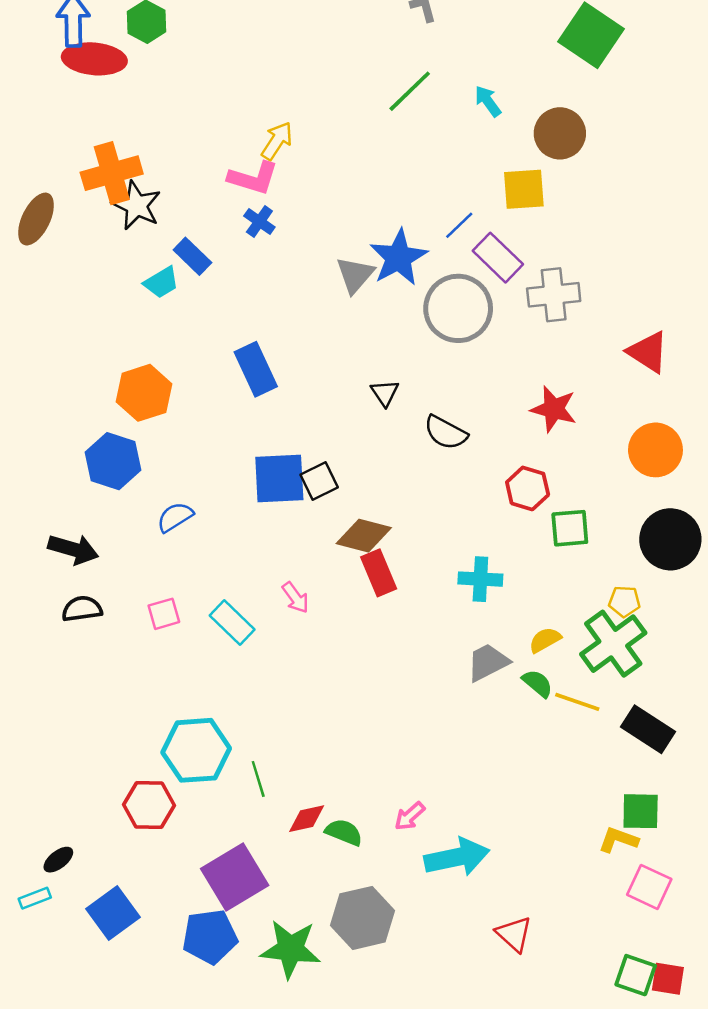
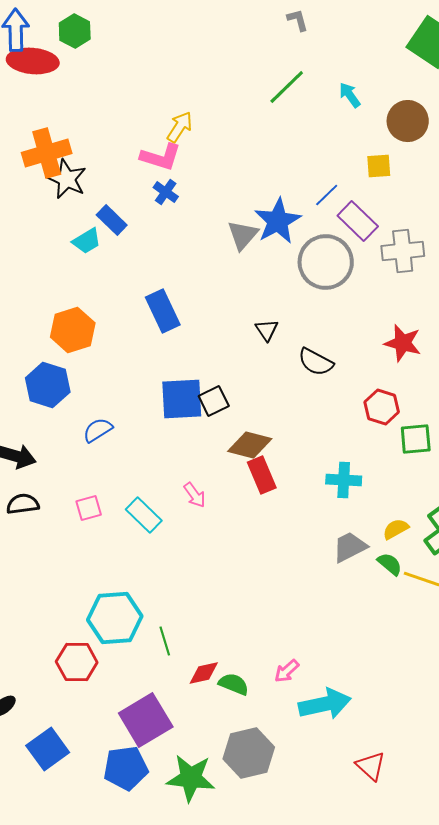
yellow square: (524, 189) -> (379, 166), size x0.7

